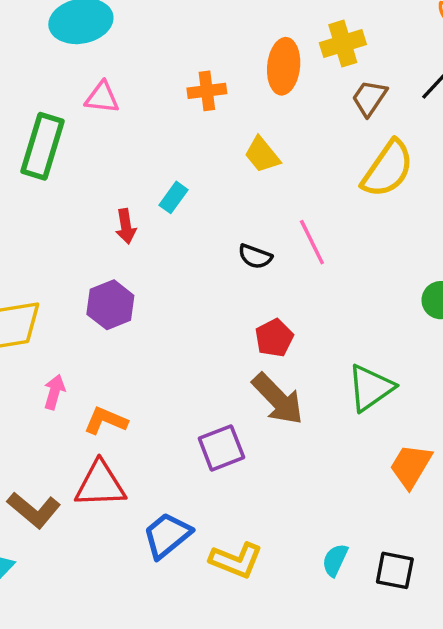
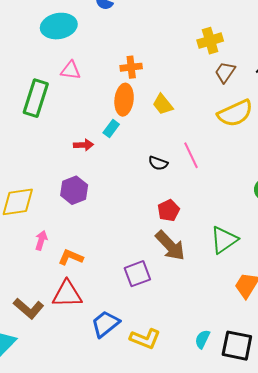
orange ellipse: (284, 66) -> (124, 100), moved
yellow semicircle: (388, 169) -> (235, 113), turned 30
red arrow: (126, 226) -> (83, 145), turned -84
black square: (395, 570) -> (237, 346), size x1.4

